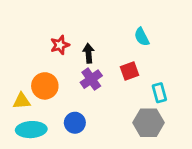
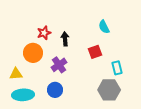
purple cross: (91, 79) -> (59, 65), moved
orange circle: (45, 86) -> (33, 53), moved

